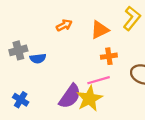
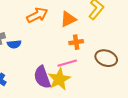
orange arrow: (64, 25) -> (37, 15), size x1.5
purple semicircle: (70, 96) -> (42, 77), turned 125

